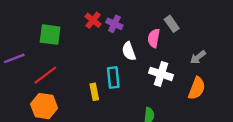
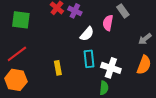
white semicircle: (129, 51) -> (87, 34), turned -119
white cross: (161, 74) -> (111, 68), moved
cyan rectangle: (113, 78) -> (89, 59), moved

